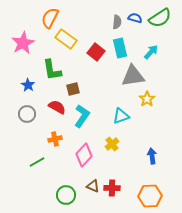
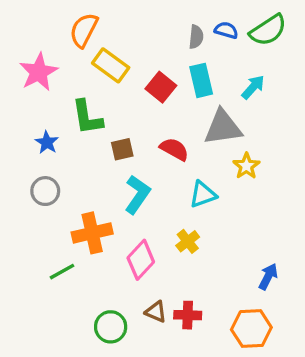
red semicircle: (57, 107) -> (174, 149), moved
orange cross: (55, 139) -> (92, 233), size x1.6
blue arrow: (152, 156) -> (268, 277), moved, turned 35

